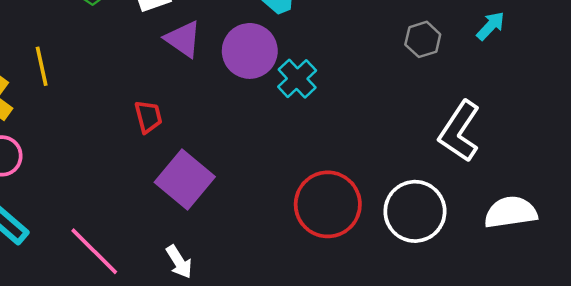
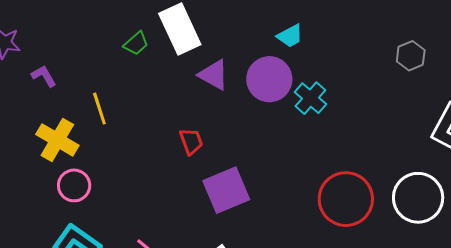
purple square: (185, 179) -> (226, 190), turned 33

